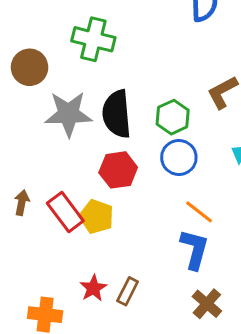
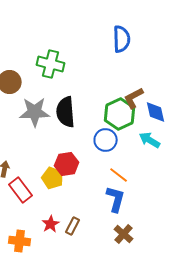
green hexagon: (173, 117) -> (120, 114), moved, size x1.4
red hexagon: (118, 170) -> (67, 164), moved
red rectangle: (65, 212) -> (21, 190), moved

